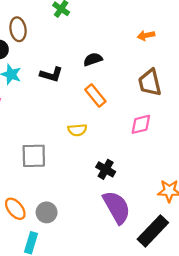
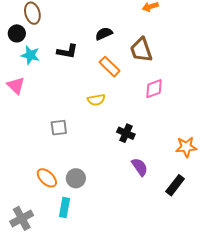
brown trapezoid: (150, 83) -> (141, 50), moved
gray square: (34, 156) -> (59, 128), size x0.7
purple semicircle: (117, 207) -> (140, 167), size x0.6
black rectangle: (153, 231) -> (175, 185), size x0.7

